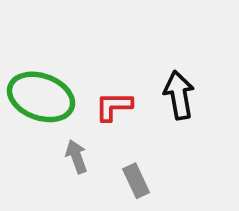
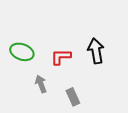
green ellipse: (41, 97) -> (22, 52), size x0.7

